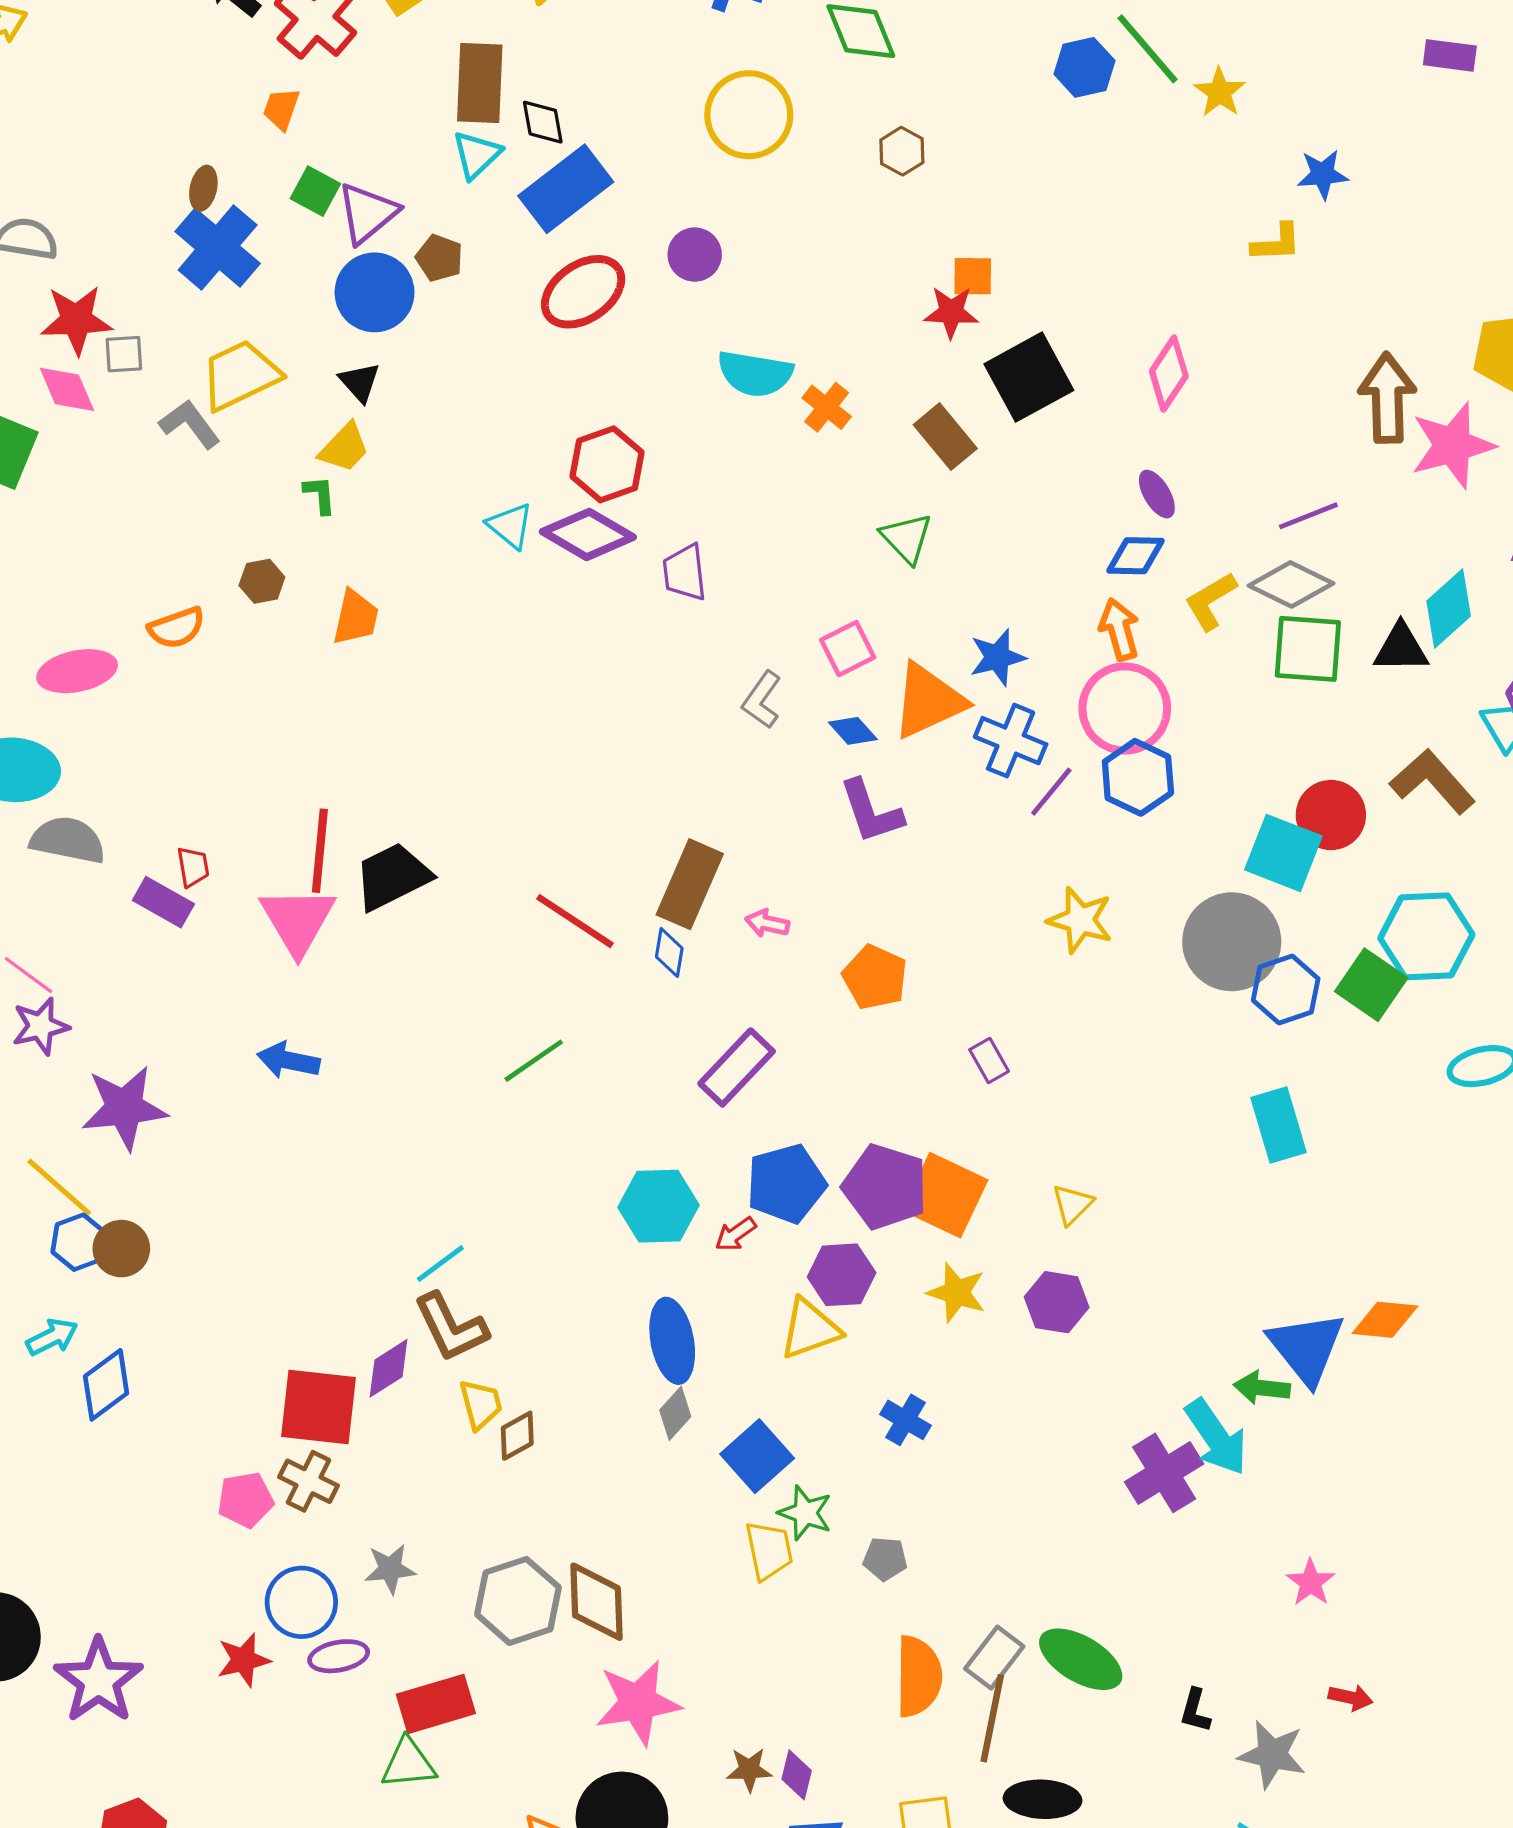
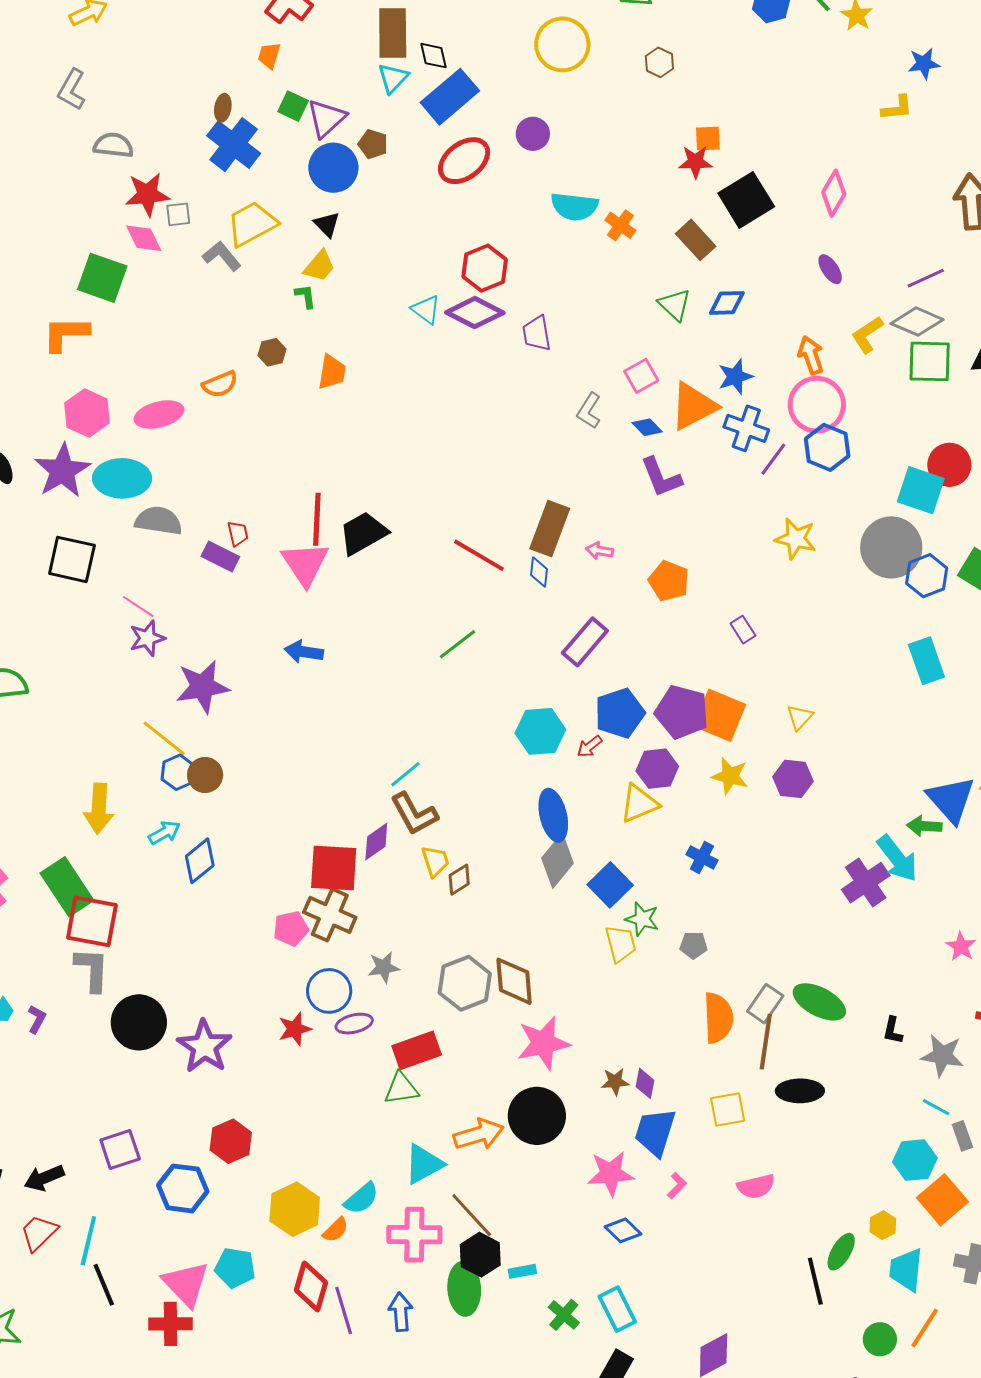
blue diamond: (1136, 556) -> (727, 303), moved
gray diamond: (675, 1413) -> (557, 861), size x1.6
brown cross: (309, 1481) -> (330, 915), size x1.4

